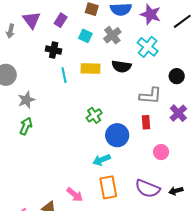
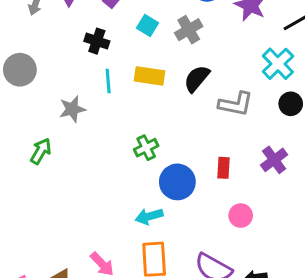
cyan cross: (148, 47) -> (278, 64), moved
black semicircle: (121, 66) -> (197, 79), turned 114
black circle: (177, 76) -> (291, 104), moved
gray L-shape: (150, 96) -> (236, 104), moved
gray star: (26, 100) -> (72, 109), moved

